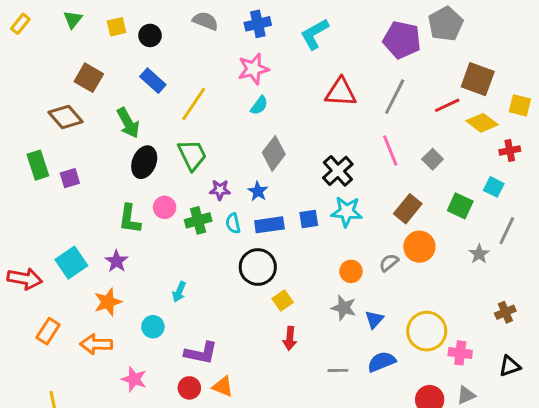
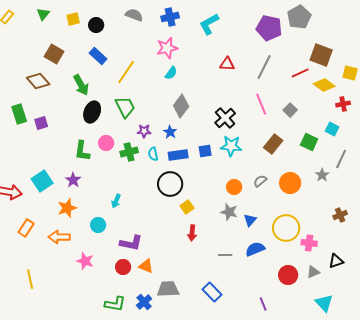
red triangle: (341, 92) -> (227, 64), size x0.7
orange circle: (419, 247) -> (290, 183), moved
black triangle: (510, 366) -> (336, 261), moved

